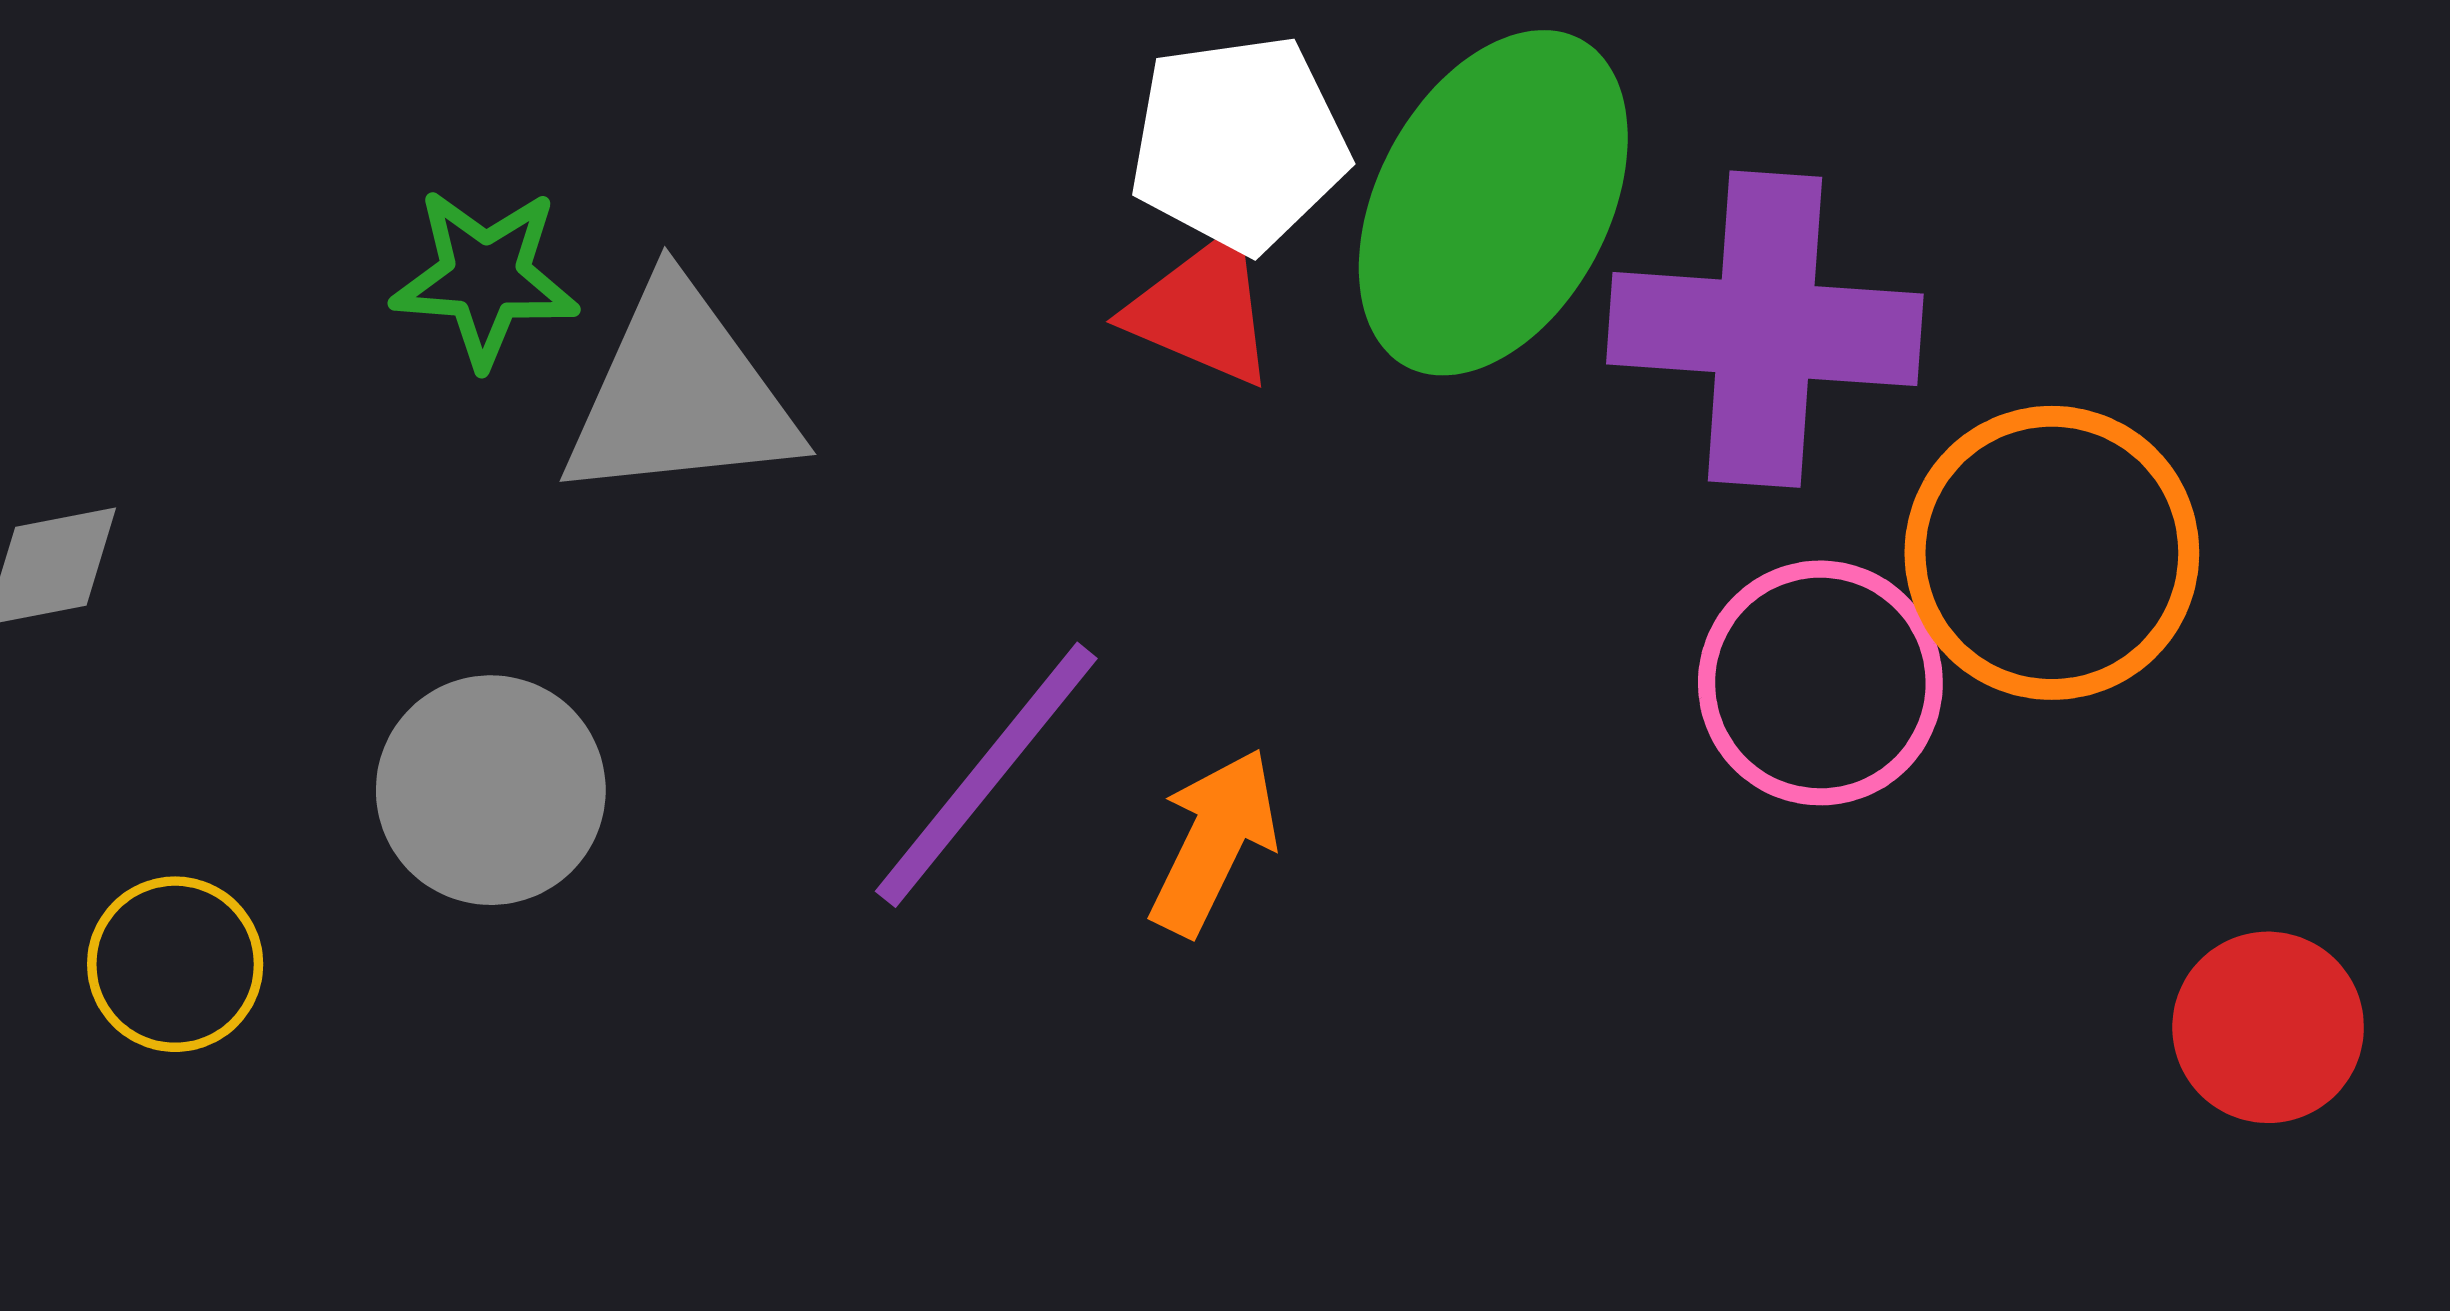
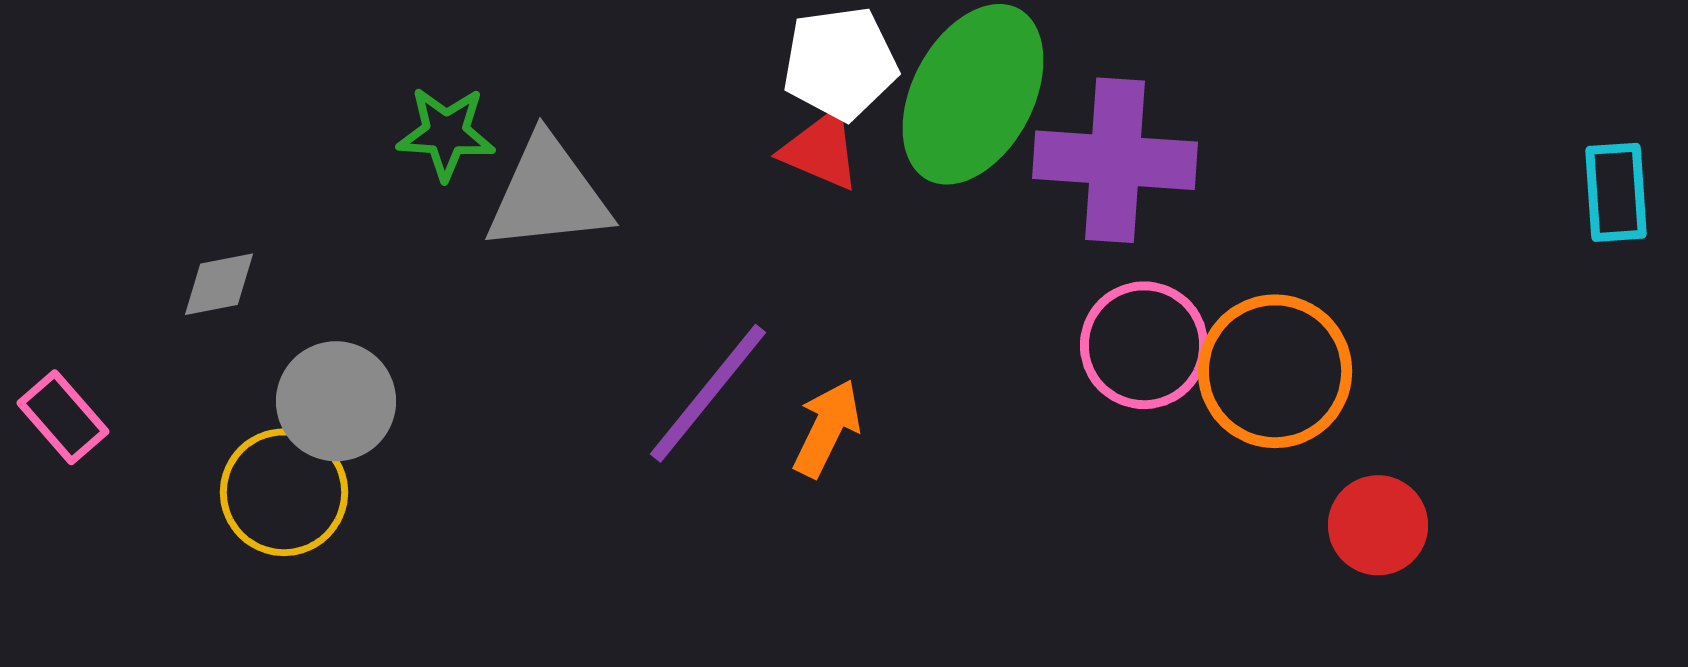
orange circle: (2052, 553) -> (1275, 371), moved
gray circle: (491, 790) -> (336, 401), moved
yellow circle: (175, 964) -> (284, 492), size x1.4

